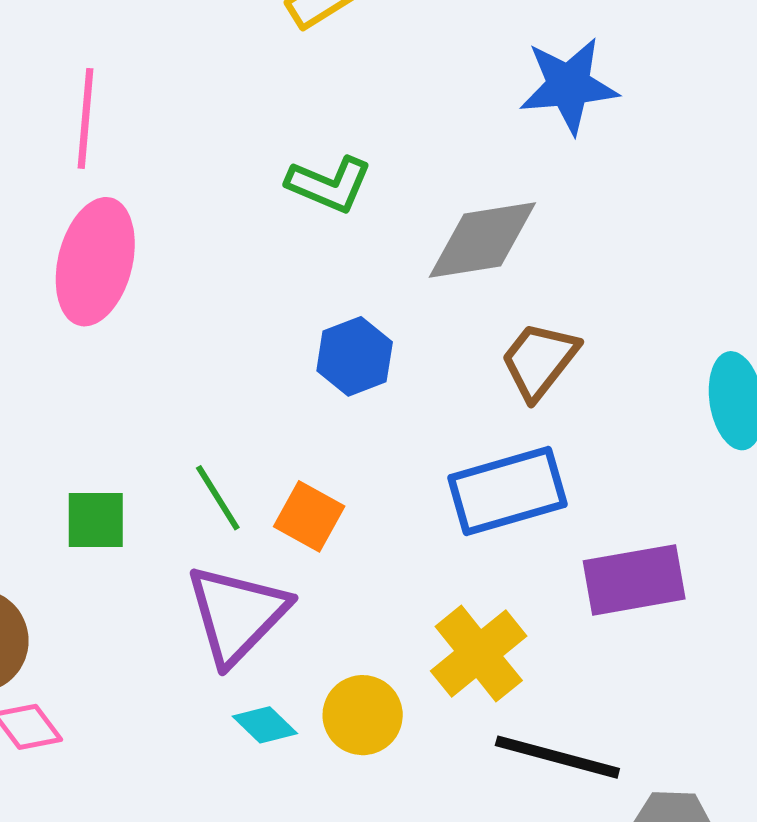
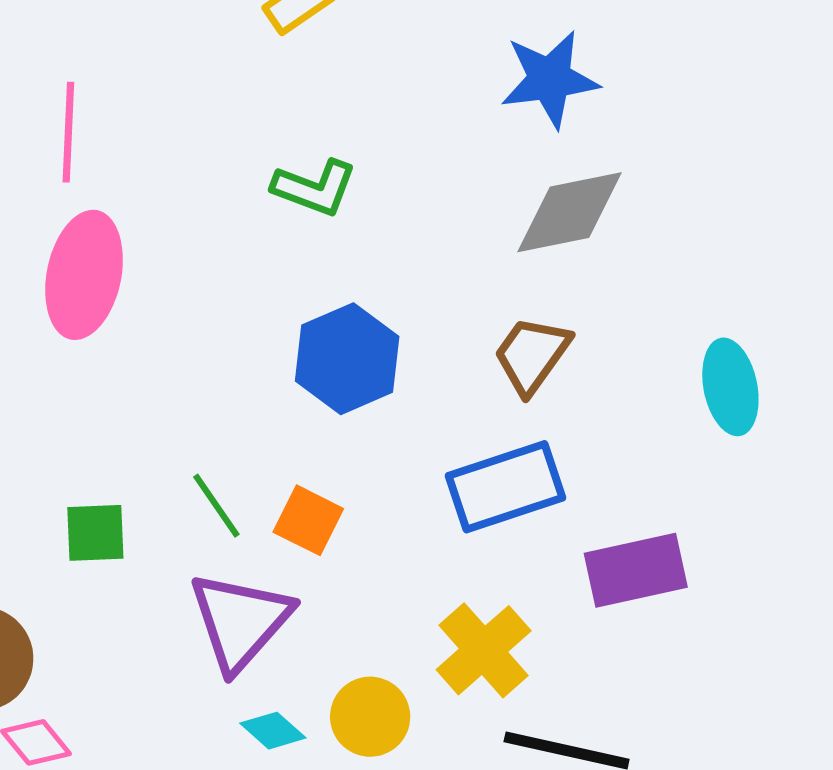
gray diamond: (482, 240) -> (569, 212), moved
blue hexagon: (355, 356) -> (347, 359), size x1.4

